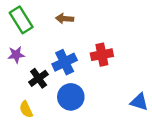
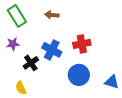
blue cross: (65, 62) -> (52, 50), turned -36
blue circle: (71, 97) -> (79, 75), moved

